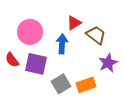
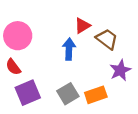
pink circle: (30, 32) -> (18, 36), moved
purple square: (36, 64) -> (28, 93), moved, turned -35

